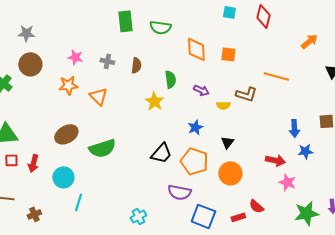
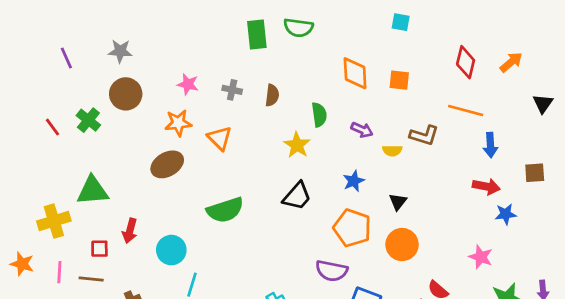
red diamond: (263, 16) -> (466, 62), moved
green semicircle: (160, 27) -> (298, 28), moved
blue arrow: (294, 128) -> (490, 145), moved
brown ellipse: (66, 134) -> (167, 164), moved
black trapezoid: (161, 153) -> (297, 196), moved
red square: (11, 160) -> (99, 249), moved
red arrow: (275, 160) -> (486, 186), moved

